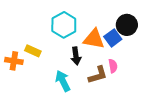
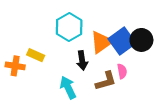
black circle: (127, 25) -> (141, 40), moved
blue square: (113, 38) -> (122, 41), size x1.4
orange triangle: (94, 39) -> (101, 42), turned -45

